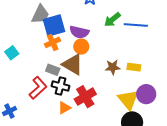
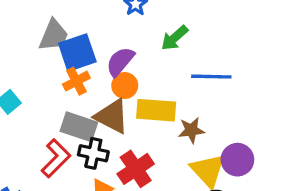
blue line: (136, 25) -> (211, 77), moved
purple semicircle: (79, 32) -> (120, 62), turned 120
brown star: (113, 67) -> (191, 130), moved
yellow rectangle: (134, 67) -> (156, 110), moved, size x1.6
gray rectangle: (53, 70) -> (79, 127), size x1.5

